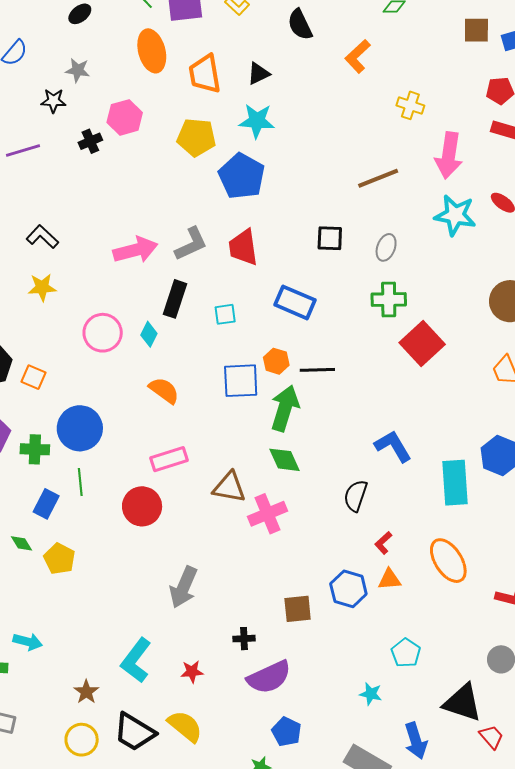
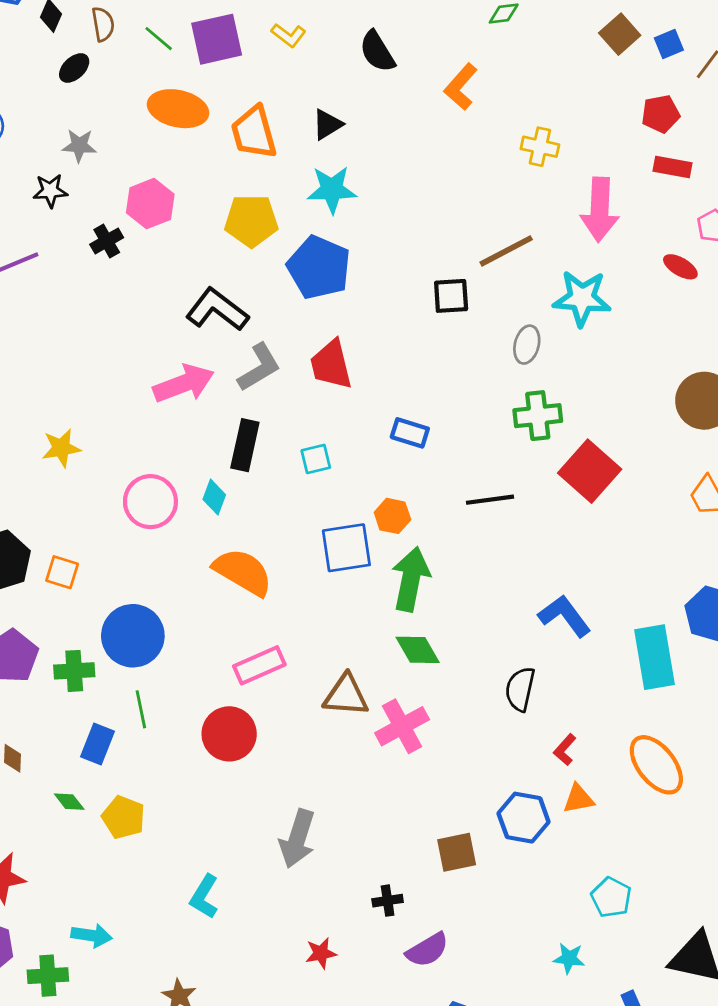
brown square: (476, 30) -> (620, 34), turned -36
orange ellipse: (152, 51) -> (178, 109), turned -57
cyan star: (455, 215) -> (582, 298), moved
black L-shape: (42, 237) -> (217, 310), moved, size x1.4
black square: (330, 238) -> (451, 296), moved
blue rectangle: (295, 302) -> (410, 433), size x0.7
black line: (317, 370) -> (490, 500), moved
orange semicircle: (164, 390) -> (243, 572), size x1.4
cyan L-shape: (136, 660) -> (204, 897), moved, size x0.7
purple semicircle: (269, 677) -> (427, 950), size x0.7

